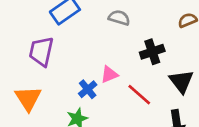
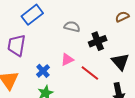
gray semicircle: (119, 18) -> (72, 27), moved
blue cross: (88, 89) -> (43, 71), moved

